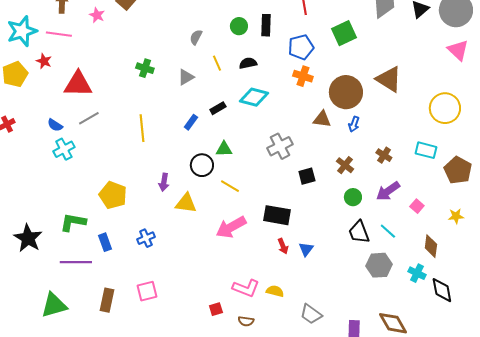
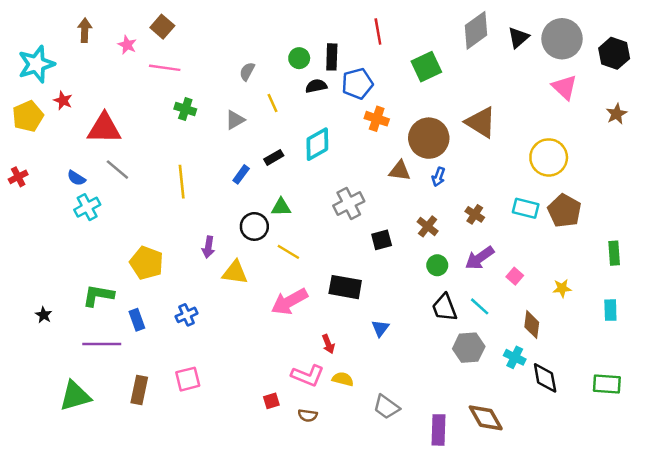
pink line: (59, 34) -> (165, 68), moved
blue pentagon: (301, 47) -> (357, 84), moved
black semicircle: (248, 63) -> (316, 86), moved
cyan diamond: (254, 97) -> (317, 144), turned -44
gray line: (89, 118) -> (117, 170), turned 70
brown pentagon: (458, 170) -> (564, 211), moved
black star: (28, 238) -> (44, 315), size x0.5
red arrow: (283, 246) -> (328, 344), moved

